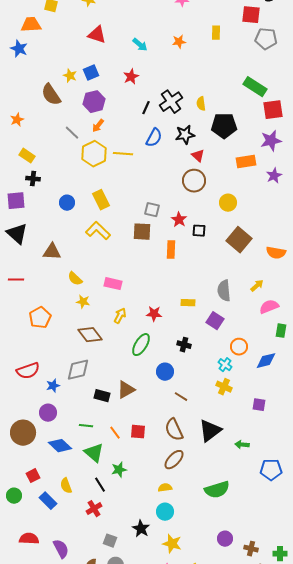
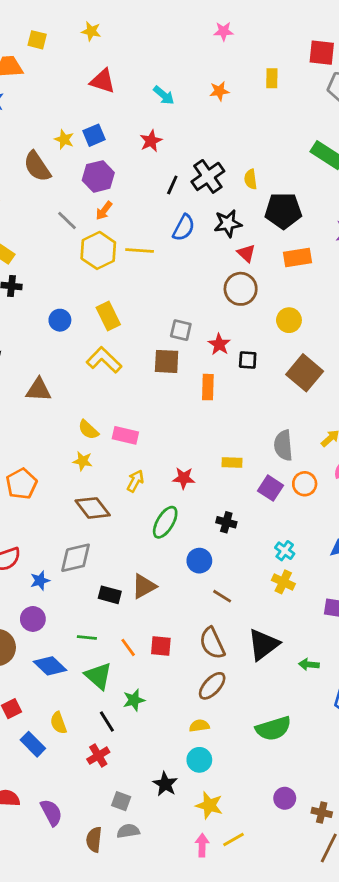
orange rectangle: (246, 162) -> (298, 258), moved
yellow semicircle: (75, 279) -> (88, 430), moved
orange circle: (239, 347) -> (305, 484), moved

